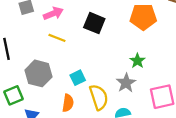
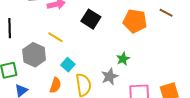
yellow line: (57, 38) -> (55, 37), moved
cyan square: (78, 78) -> (68, 65), turned -32

